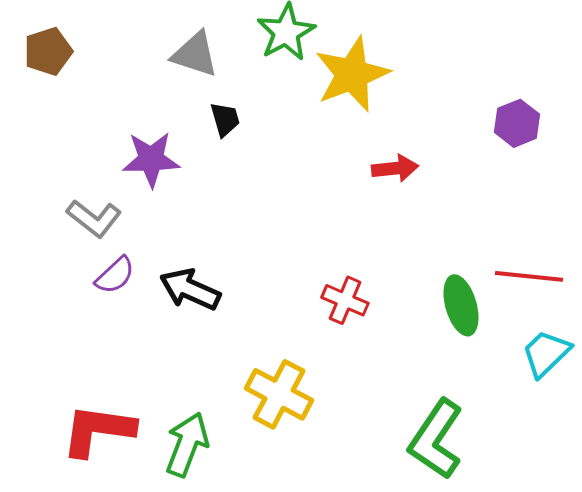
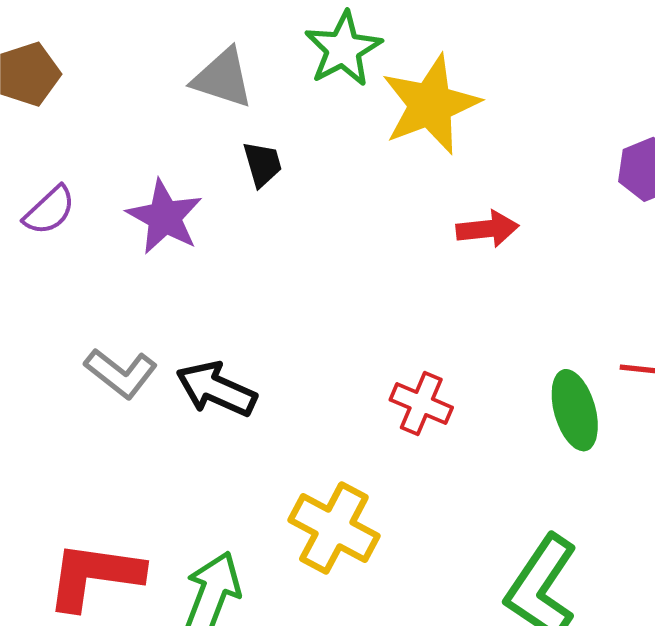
purple star: (151, 159) -> (165, 217), turned 30
gray L-shape: (94, 218) -> (121, 373), moved
purple semicircle: (115, 275) -> (49, 210), moved

